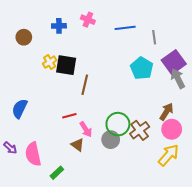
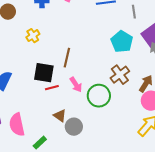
black square: (66, 65) -> (44, 73), moved
pink arrow: (86, 129) -> (76, 85), moved
brown cross: (140, 130) -> (120, 75), moved
gray circle: (111, 140) -> (74, 127), moved

